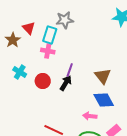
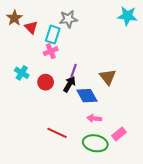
brown star: (13, 40) -> (14, 18), moved
pink cross: (48, 51) -> (51, 51), turned -32
blue diamond: (104, 100) -> (87, 96), moved

